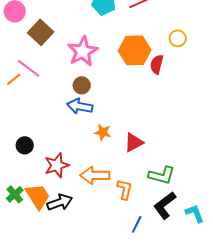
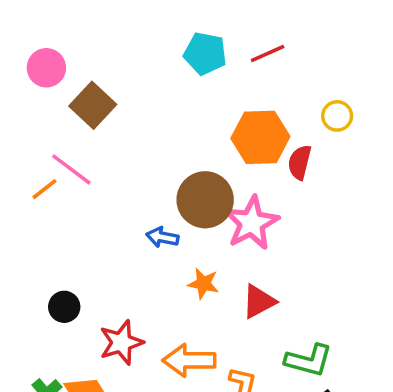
pink star: (83, 51) -> (252, 223), moved
brown circle: (82, 85) -> (205, 200), moved, size x1.8
blue arrow: (80, 106) -> (162, 237), size x0.7

